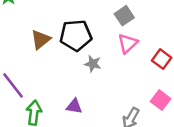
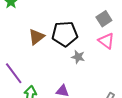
pink triangle: (128, 43) -> (106, 41), turned -42

